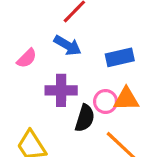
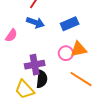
purple cross: (61, 90) -> (35, 65), moved
black semicircle: (85, 118) -> (42, 79), moved

